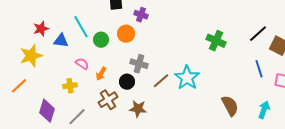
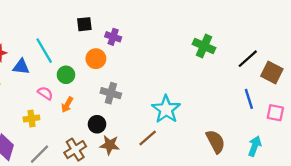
green circle: (101, 40) -> (66, 75), moved
green cross: (216, 41) -> (204, 46), moved
brown line: (161, 81) -> (148, 138), moved
black circle: (127, 82) -> (97, 124), moved
brown cross: (108, 100) -> (75, 150), moved

